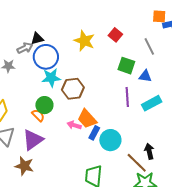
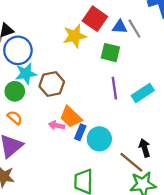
red square: (115, 35) -> (95, 19), size x1.5
yellow star: (84, 41) -> (75, 36), moved, turned -30
blue triangle: (145, 76) -> (120, 27), moved
green circle: (44, 105) -> (15, 91), moved

